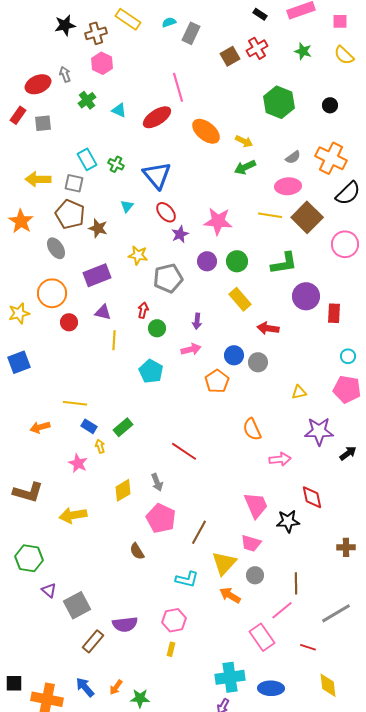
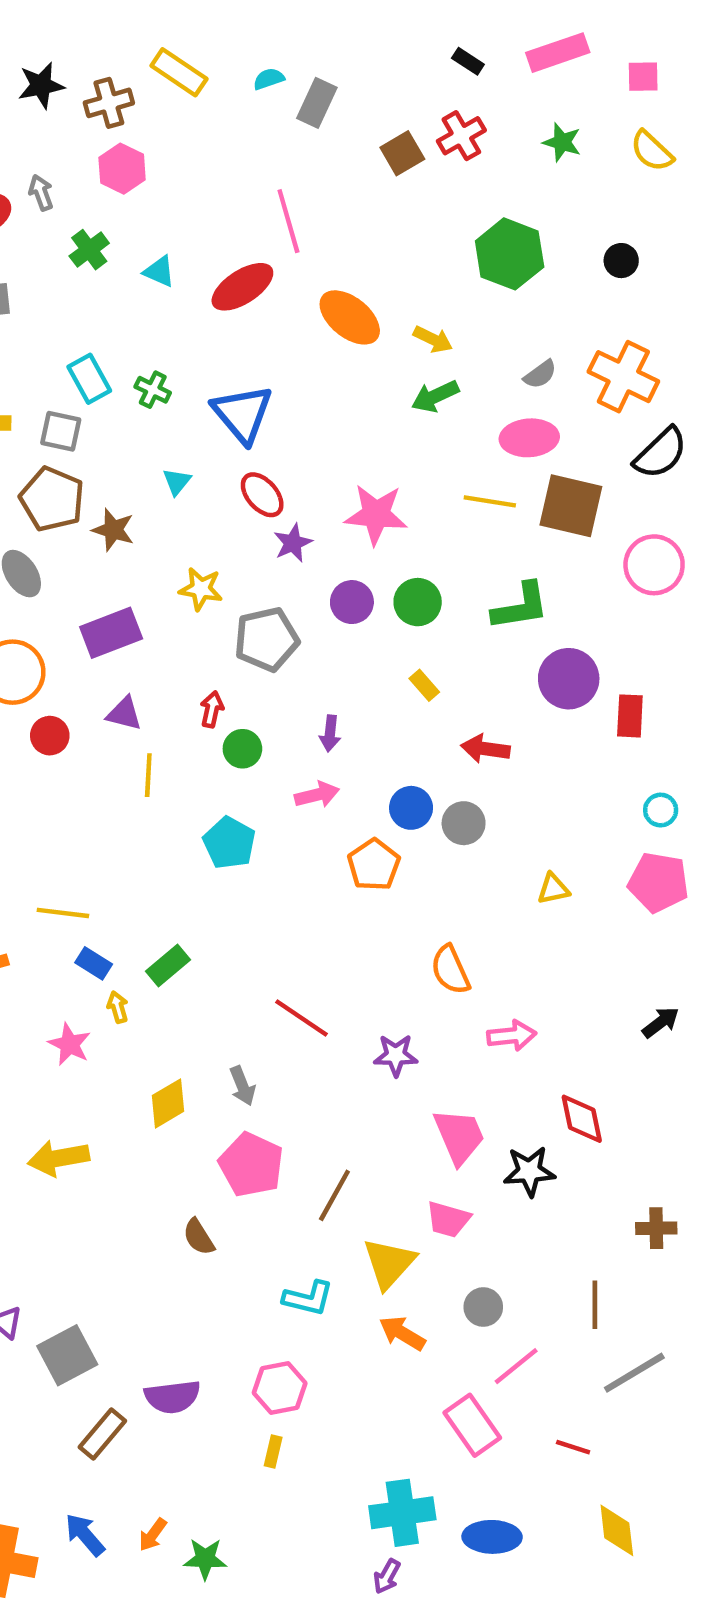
brown square: (307, 217) -> (571, 506), turned -32
yellow rectangle: (240, 299) -> (424, 685), size x0.6
purple star: (319, 431) -> (396, 1055), moved, size x0.7
gray circle: (255, 575) -> (483, 1307), moved
brown line: (296, 583) -> (595, 1305), moved

